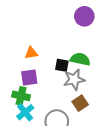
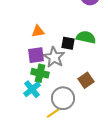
gray star: (74, 80) -> (54, 57), moved, turned -30
green cross: (21, 96) -> (40, 73), moved

